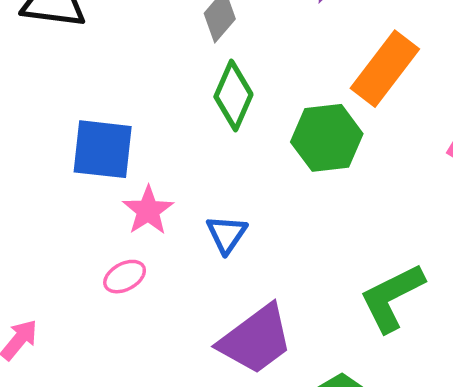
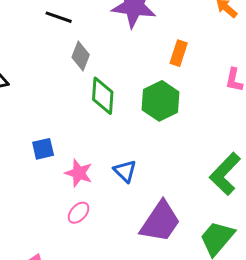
orange rectangle: (385, 69) -> (179, 53), size x0.6
blue square: (103, 149) -> (43, 149), size x0.6

